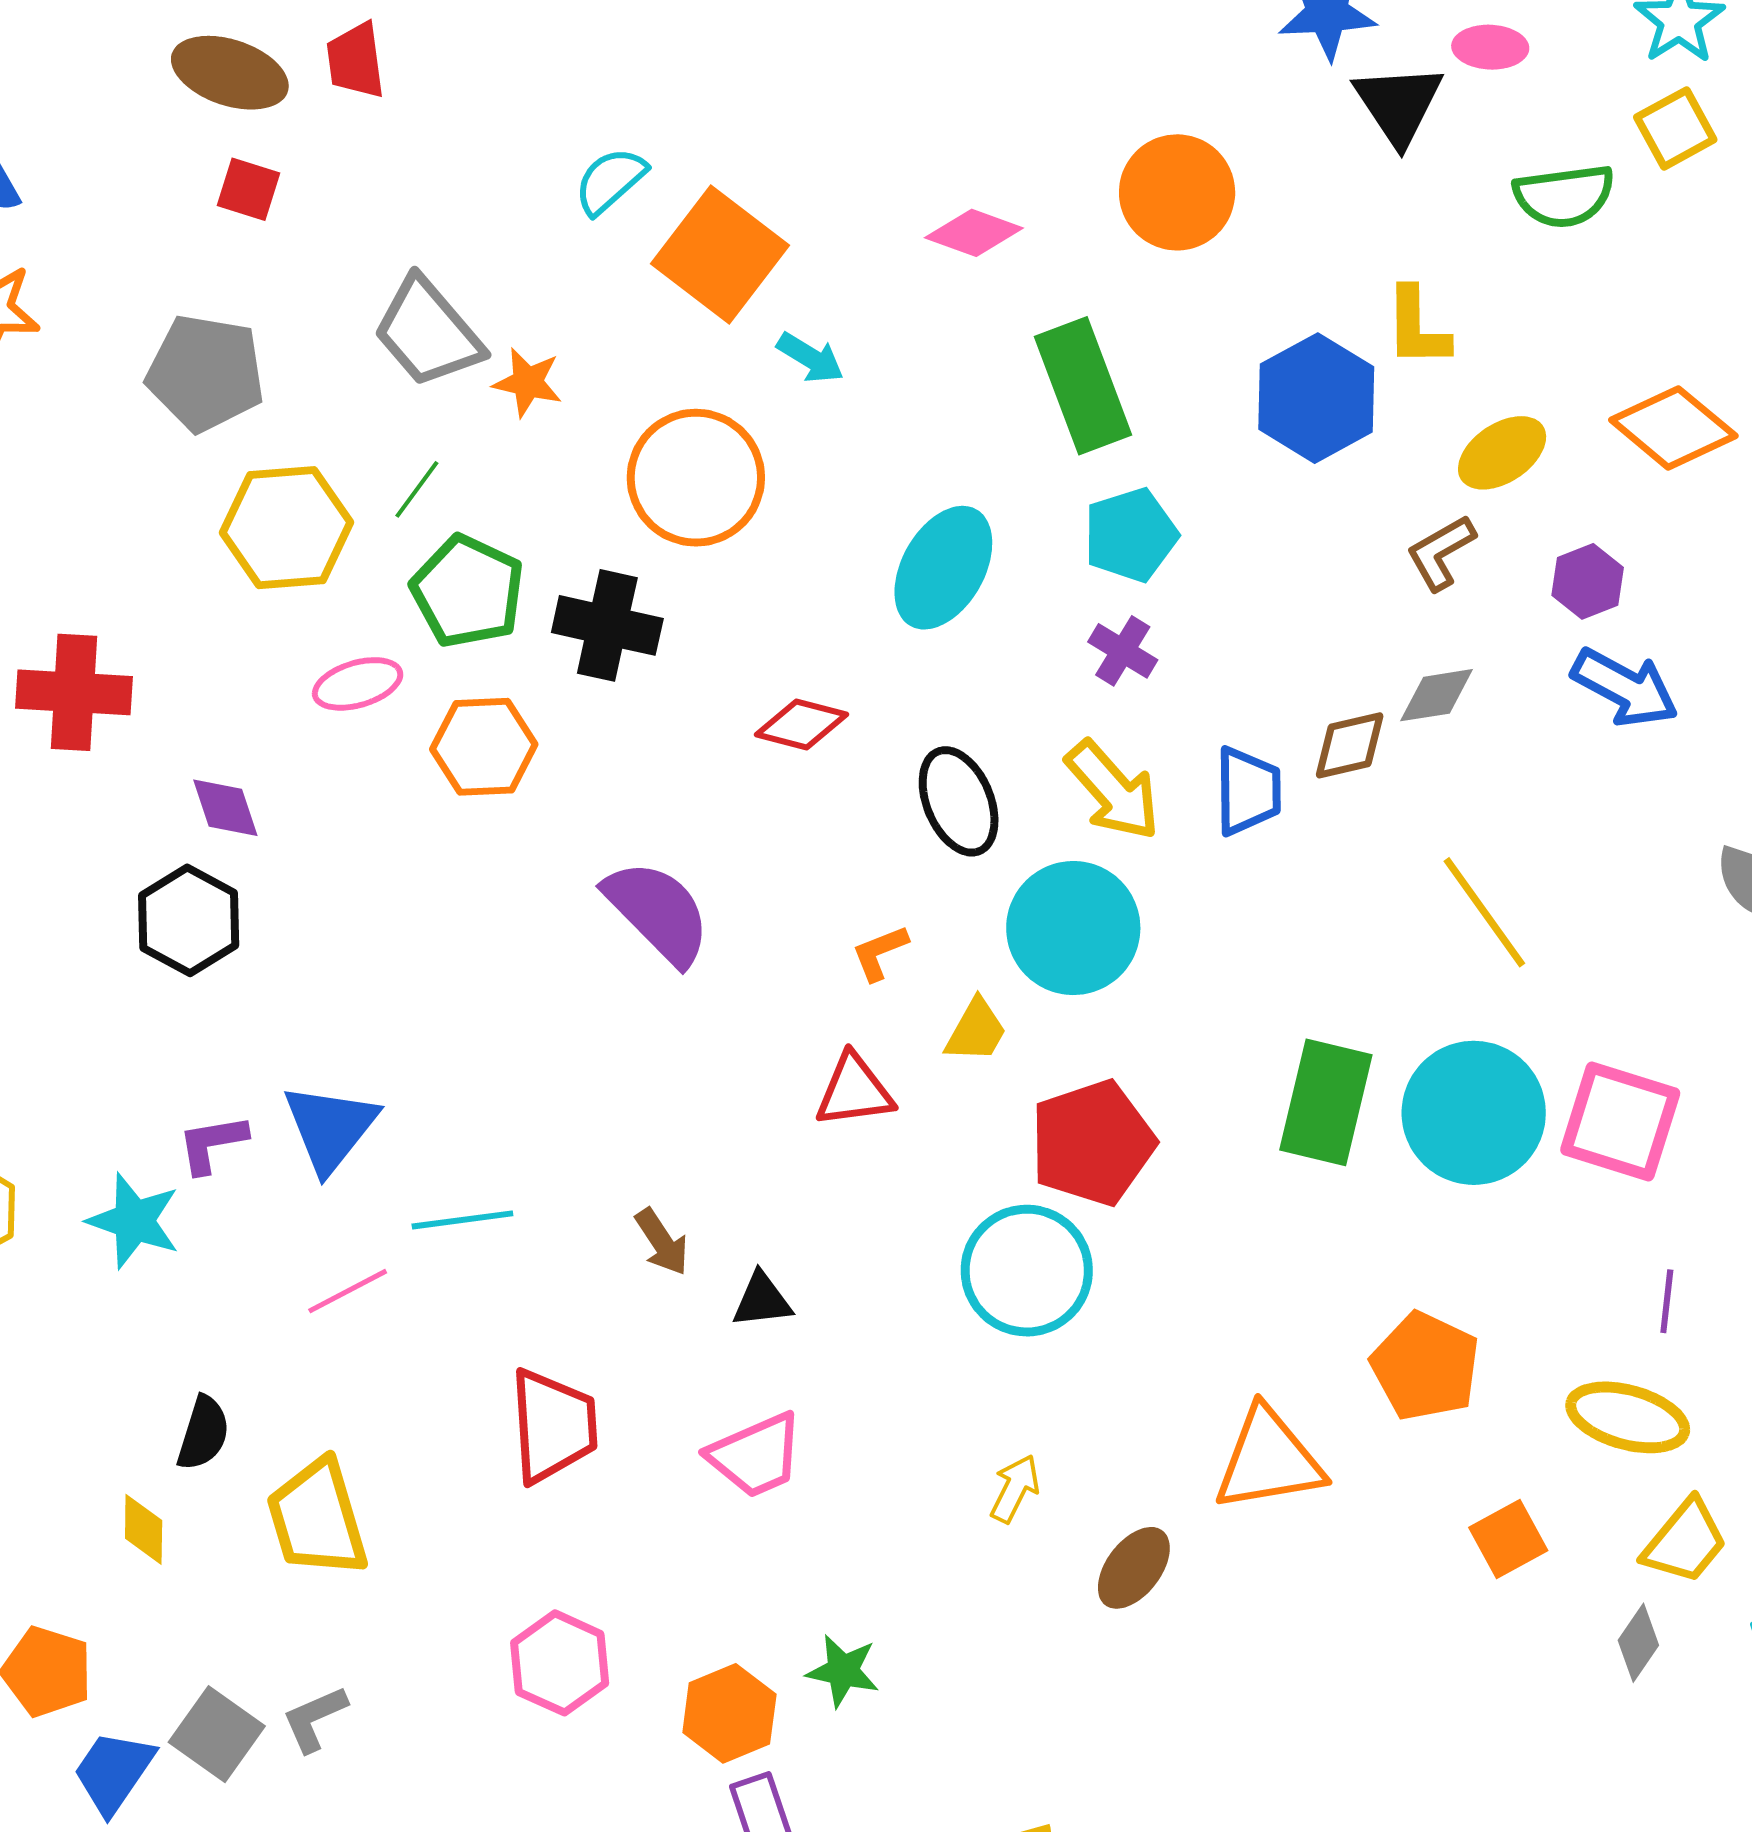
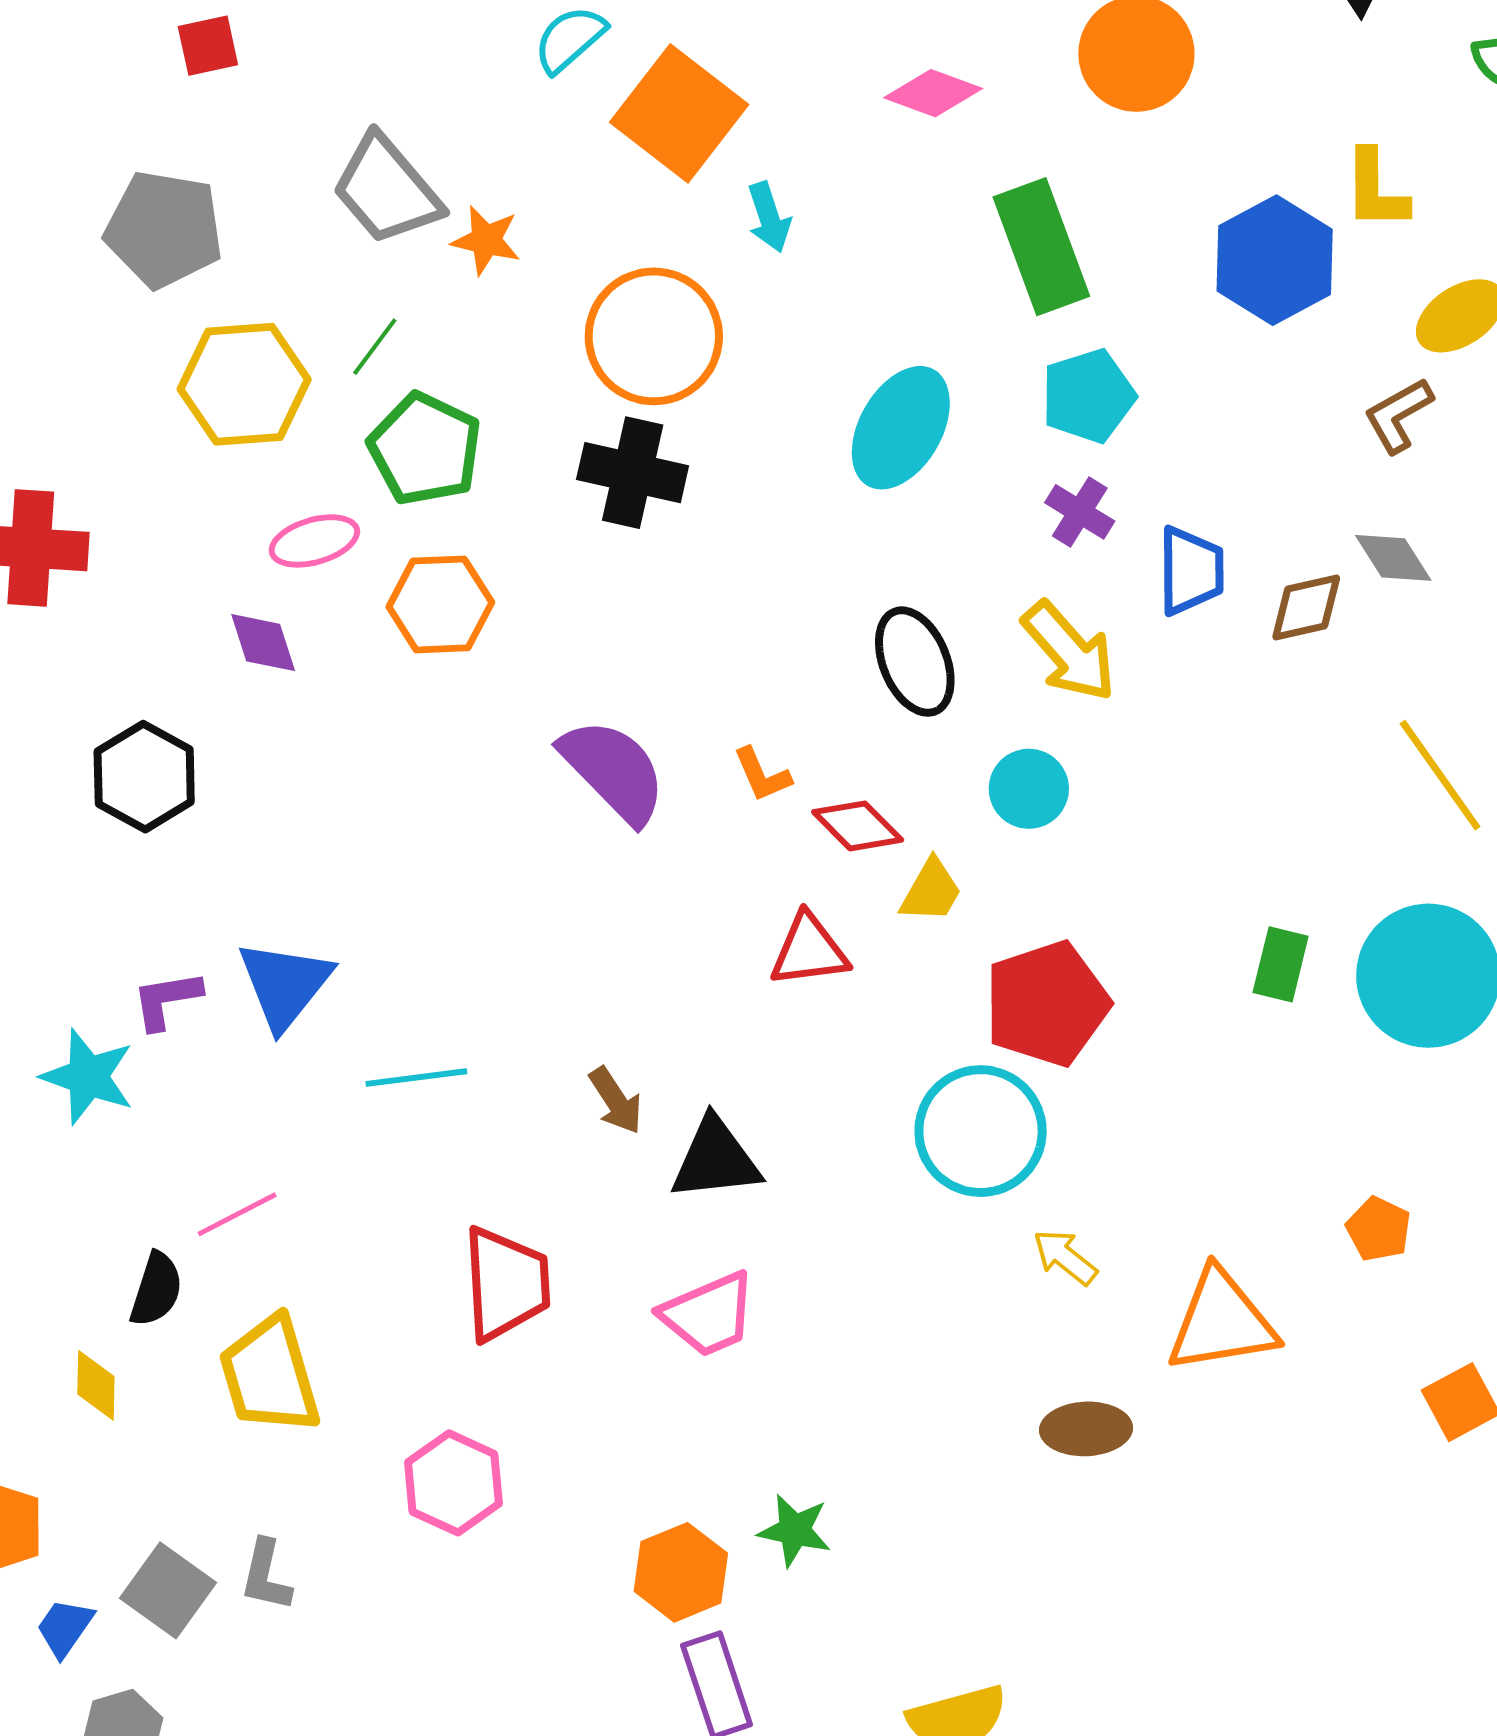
red square: (249, 189) -> (208, 46), turned -30
cyan arrow: (811, 358) -> (769, 217), turned 40
black cross: (607, 625) -> (633, 473), moved
gray diamond: (1437, 695) -> (1393, 558), turned 66
red diamond: (802, 724) -> (858, 826), moved, turned 30
blue trapezoid: (1248, 791) -> (1191, 571), moved
purple diamond: (225, 808) -> (263, 643), moved
cyan circle: (1073, 928) -> (1029, 789), size x0.6
orange L-shape: (880, 953) -> (762, 775), moved, turned -92
green rectangle: (1326, 1102) -> (1281, 964), size x0.6
pink line: (348, 1291) -> (237, 1214), moved
black triangle: (762, 1300) -> (716, 1159), size x1.5
orange pentagon: (1425, 1366) -> (1379, 1229), size x0.6
yellow arrow: (1015, 1489) -> (1065, 1257), moved, turned -78
brown ellipse: (1134, 1568) -> (1086, 1429), turned 50
pink hexagon: (560, 1663) -> (453, 1483), moved
gray L-shape: (314, 1719) -> (266, 1575), turned -54
blue trapezoid: (114, 1772) -> (65, 1628), size x0.7

